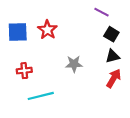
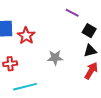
purple line: (101, 12) -> (72, 13), moved
red star: (47, 30) -> (26, 36), moved

